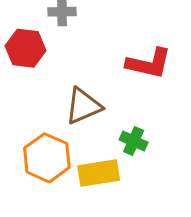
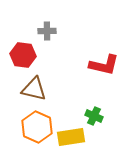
brown triangle: (83, 106) -> (34, 89), moved, turned 36

